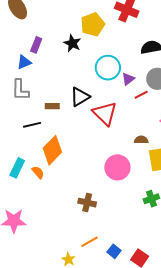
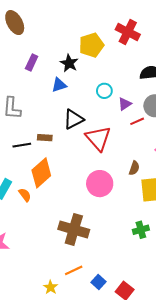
blue triangle: (24, 62) -> (59, 85), moved
cyan circle: (108, 68) -> (104, 91), size x0.6
brown rectangle: (52, 106) -> (45, 138), moved
brown semicircle: (141, 140) -> (134, 168), turned 104
pink circle: (117, 167) -> (100, 184), moved
brown cross: (87, 203) -> (74, 229), size x1.6

